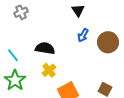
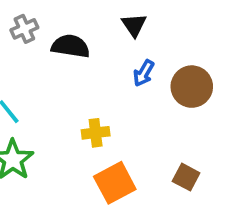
black semicircle: (45, 48) -> (71, 46), moved
yellow cross: (49, 70) -> (96, 133), moved, turned 32

